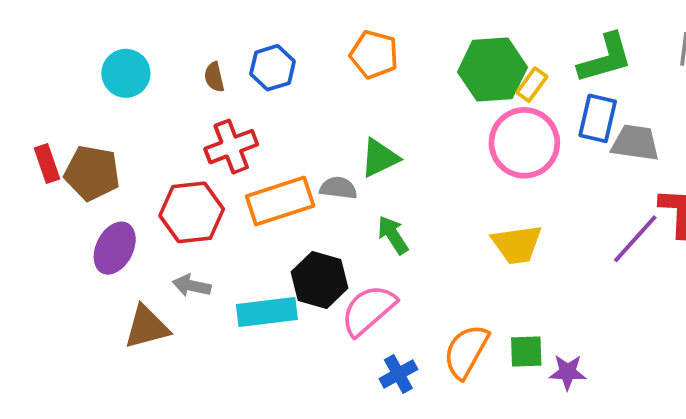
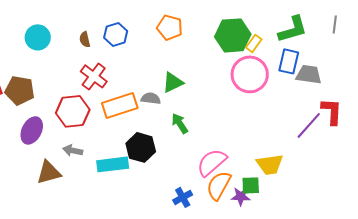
red cross: (231, 147) -> (94, 76), turned -32
yellow trapezoid: (517, 244) -> (270, 164), moved
pink semicircle: (368, 310) -> (212, 162), moved
purple star: (568, 372) -> (241, 196), moved

